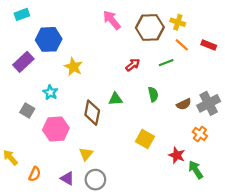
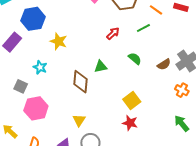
green semicircle: (153, 94) -> (135, 59), turned -32
pink hexagon: (56, 129) -> (36, 108), moved
yellow square: (145, 139) -> (132, 100), turned 30
red star: (177, 155) -> (130, 123), moved

